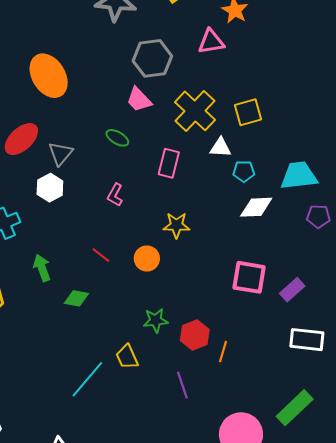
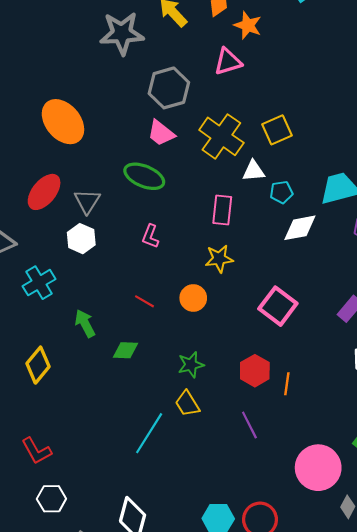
green ellipse: (117, 138) -> (144, 176), size x1.6
pink rectangle: (169, 163) -> (222, 210), moved
pink square: (249, 277) -> (278, 306), moved, turned 36
green star: (156, 320) -> (191, 365), moved

